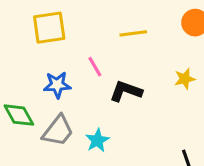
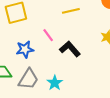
black L-shape: (126, 91) -> (70, 49), turned 35

